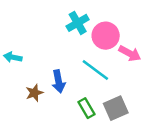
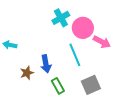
cyan line: (95, 70) -> (75, 55), turned 30
green rectangle: (86, 108) -> (58, 86), moved

